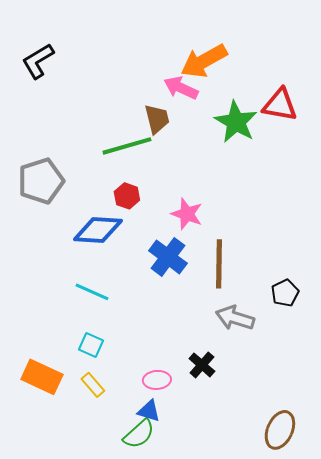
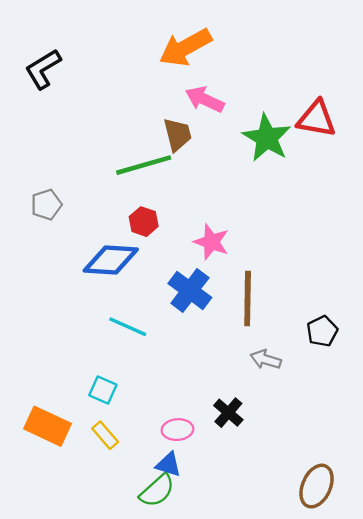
orange arrow: (204, 61) -> (185, 47), moved
gray pentagon: (41, 181) -> (46, 205), size x0.6
cyan line: (92, 292) -> (128, 327), moved
gray arrow: (235, 318) -> (266, 359), size x0.7

